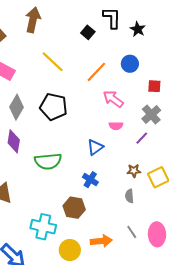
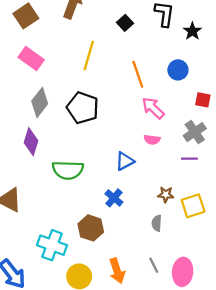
black square: (88, 32) -> (125, 23), moved
yellow line: (53, 62) -> (89, 55), turned 55
orange line: (96, 72) -> (138, 74), turned -70
purple line: (142, 138) -> (189, 159), moved, turned 40
orange arrow: (101, 241) -> (117, 271), turned 70

